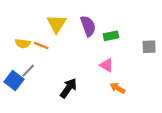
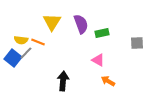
gray line: (28, 71) -> (26, 53), moved
blue square: (14, 80) -> (13, 58), moved
black arrow: (68, 88) -> (63, 81), turned -30

